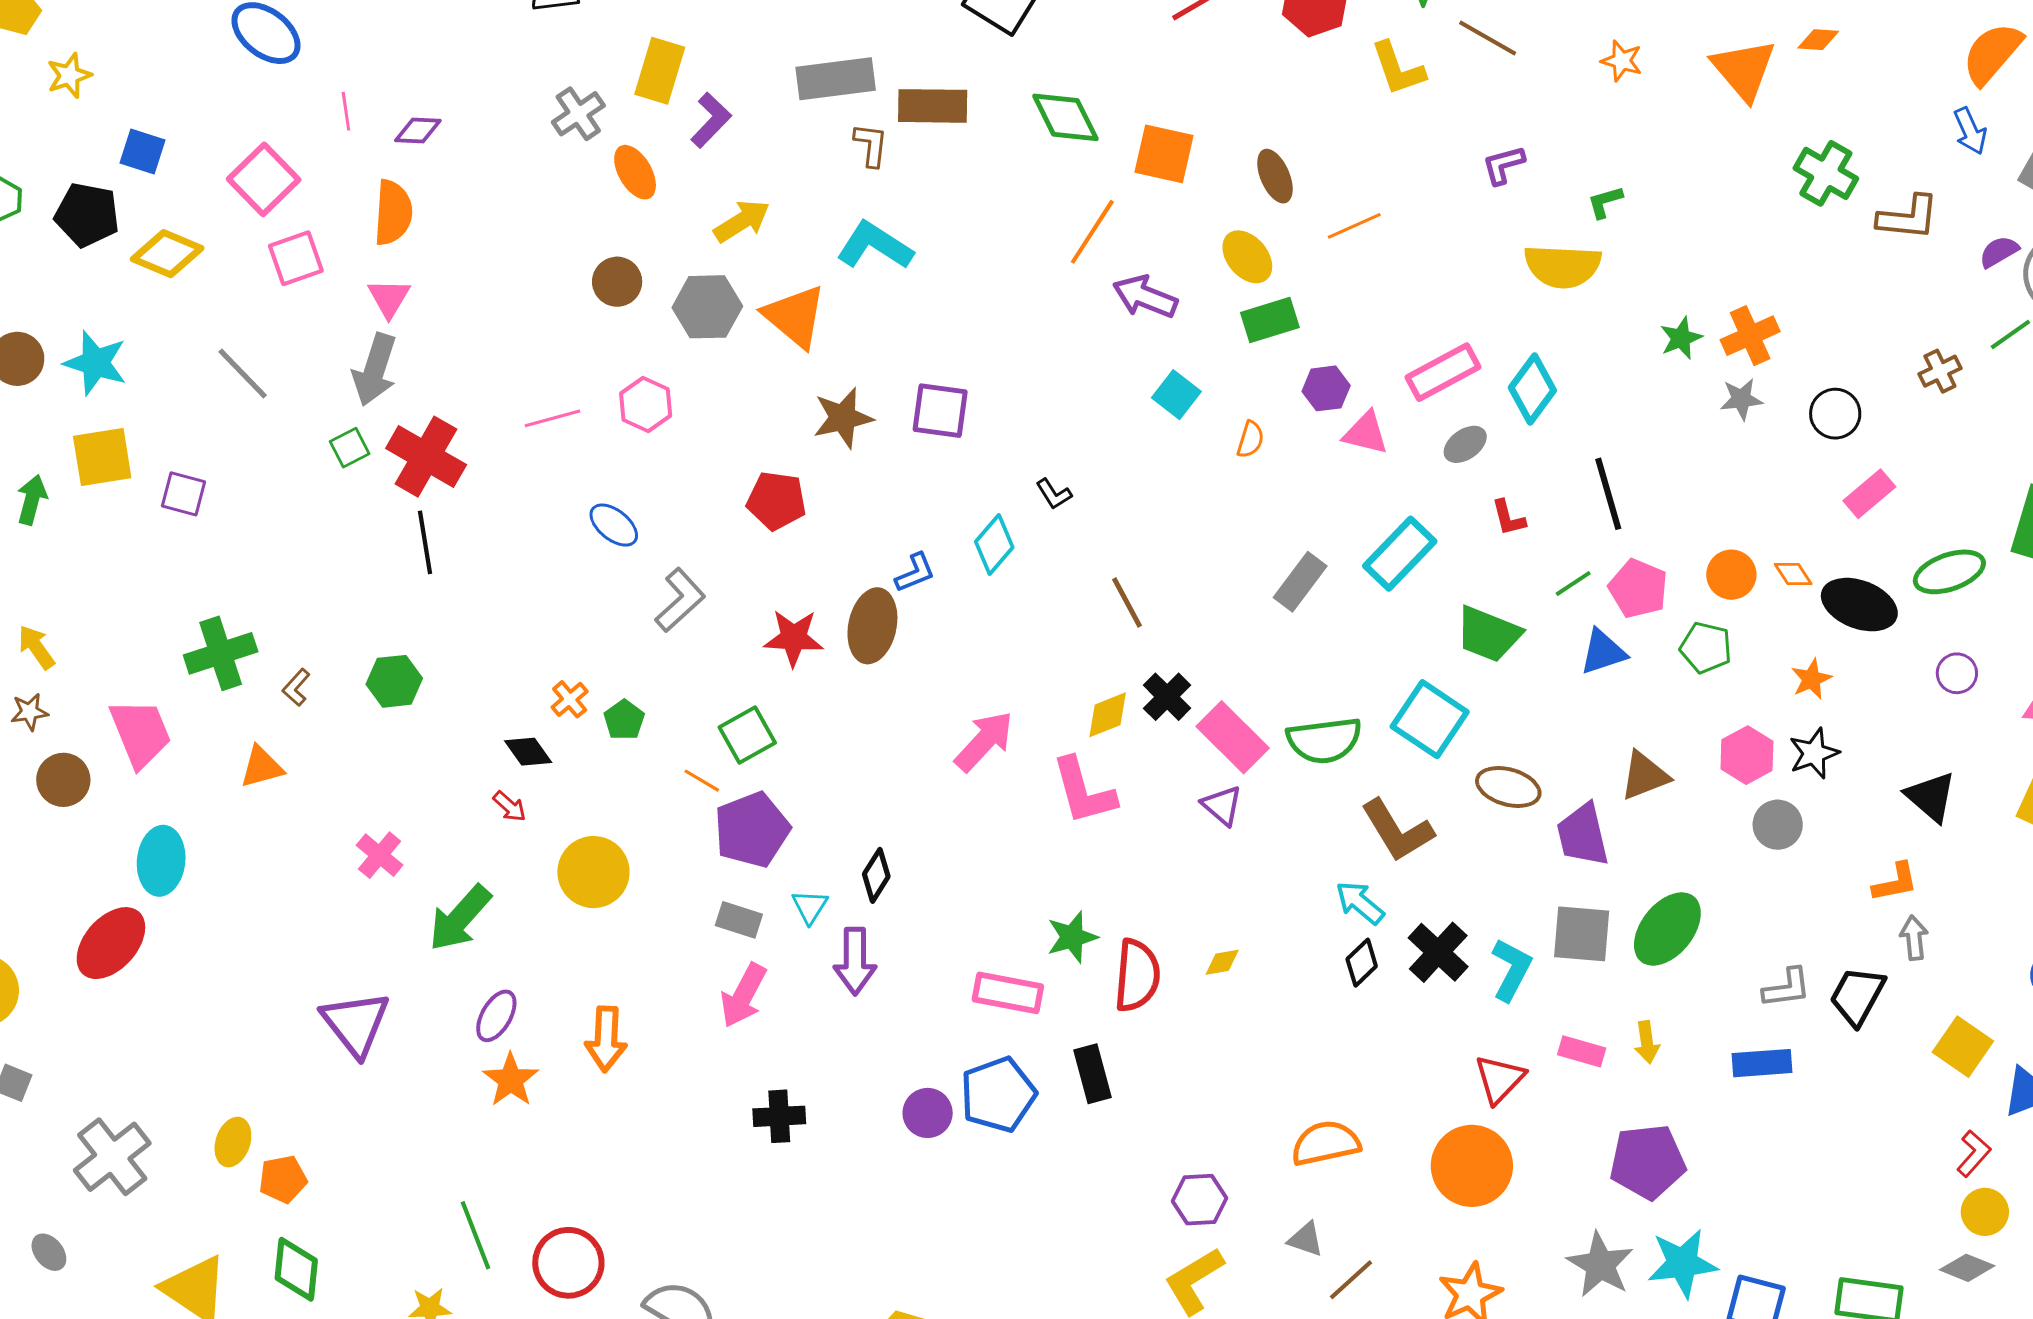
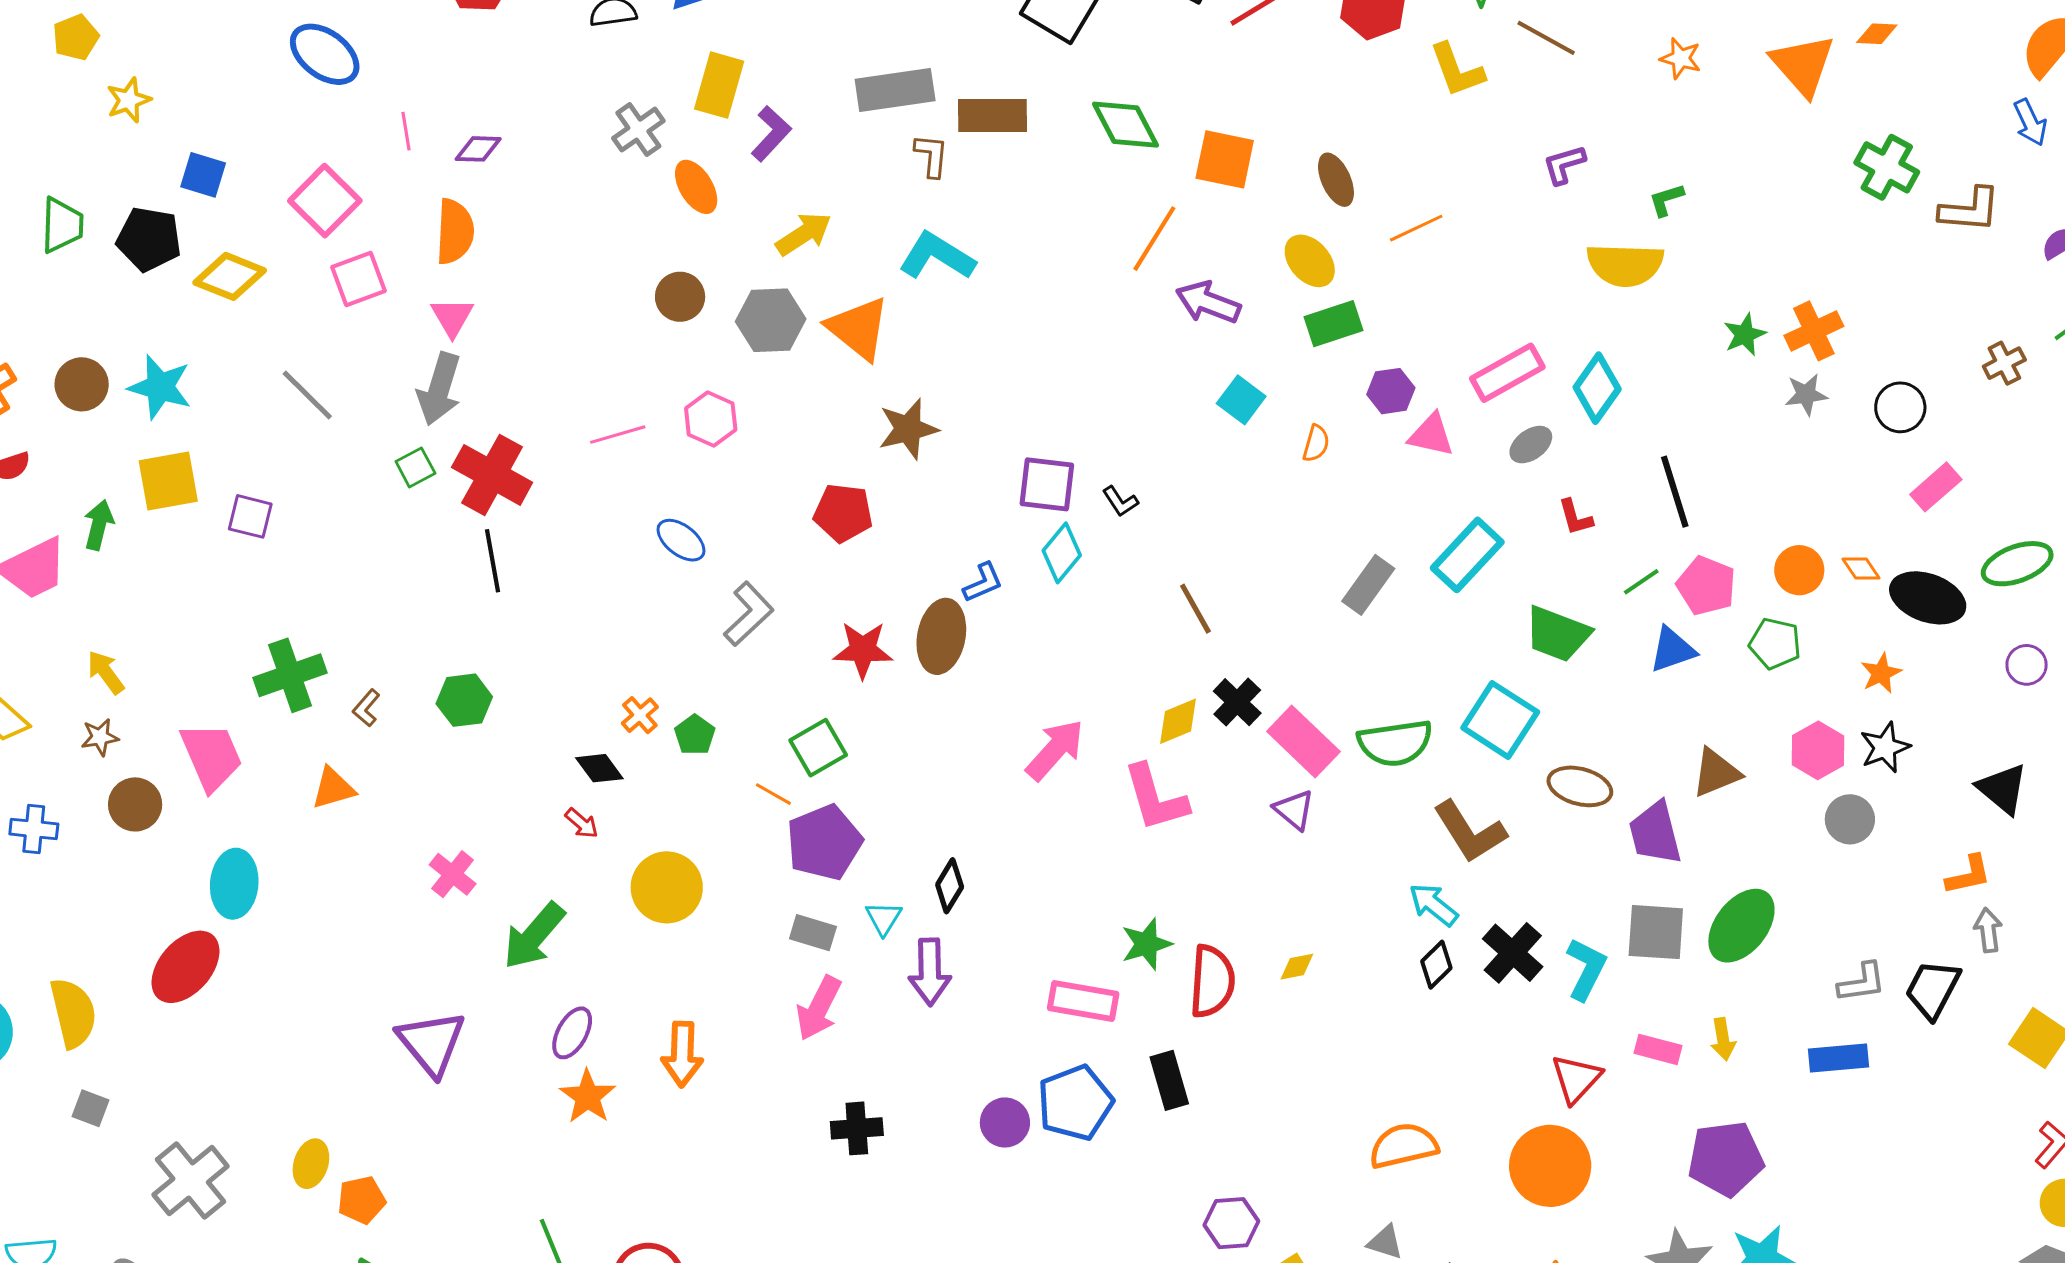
purple square: (940, 411) -> (1047, 484), moved
purple hexagon: (1200, 1200) -> (1231, 1223), moved

